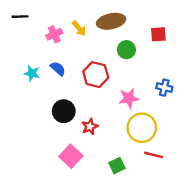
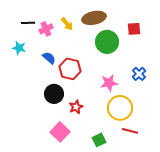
black line: (20, 17) -> (28, 23), moved
green circle: (126, 50) -> (107, 42), size x1.5
cyan star: (32, 73) -> (19, 48), moved
red hexagon: (96, 75) -> (70, 69), moved
blue cross: (164, 88) -> (139, 74), turned 32

